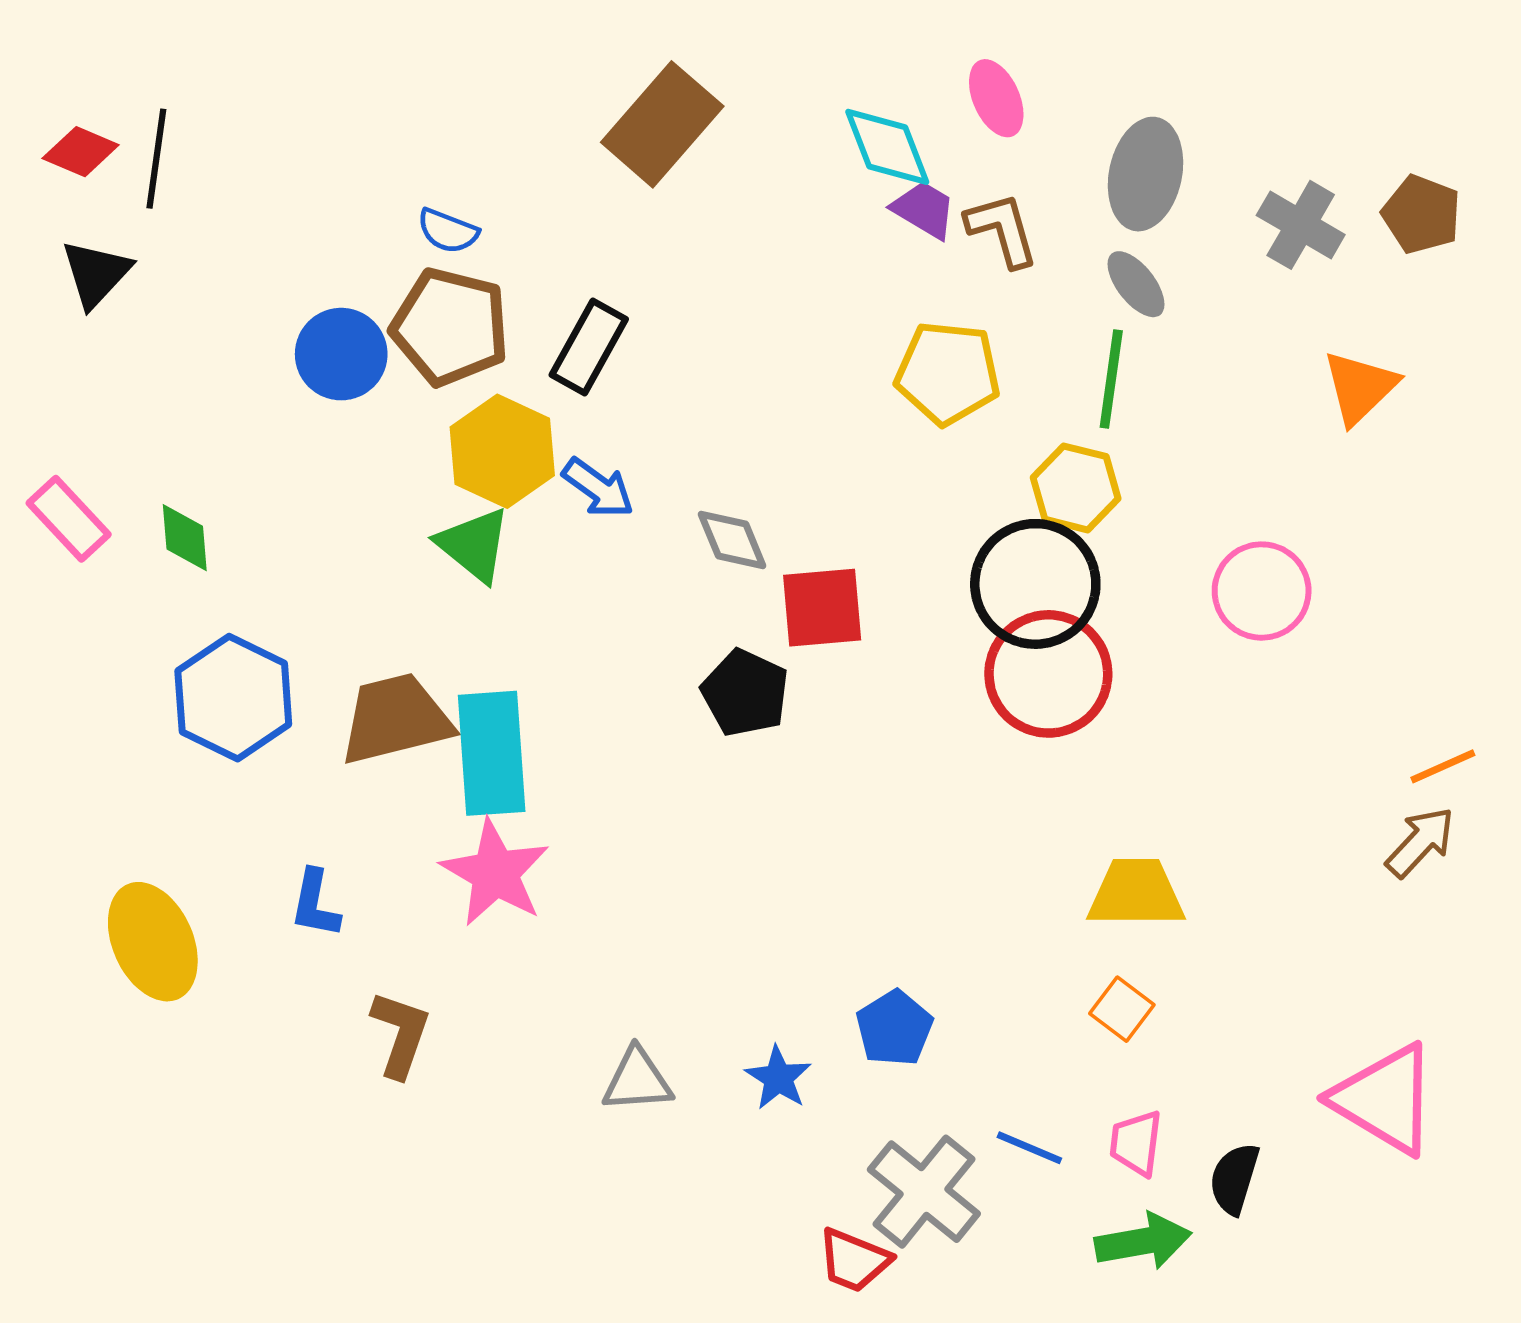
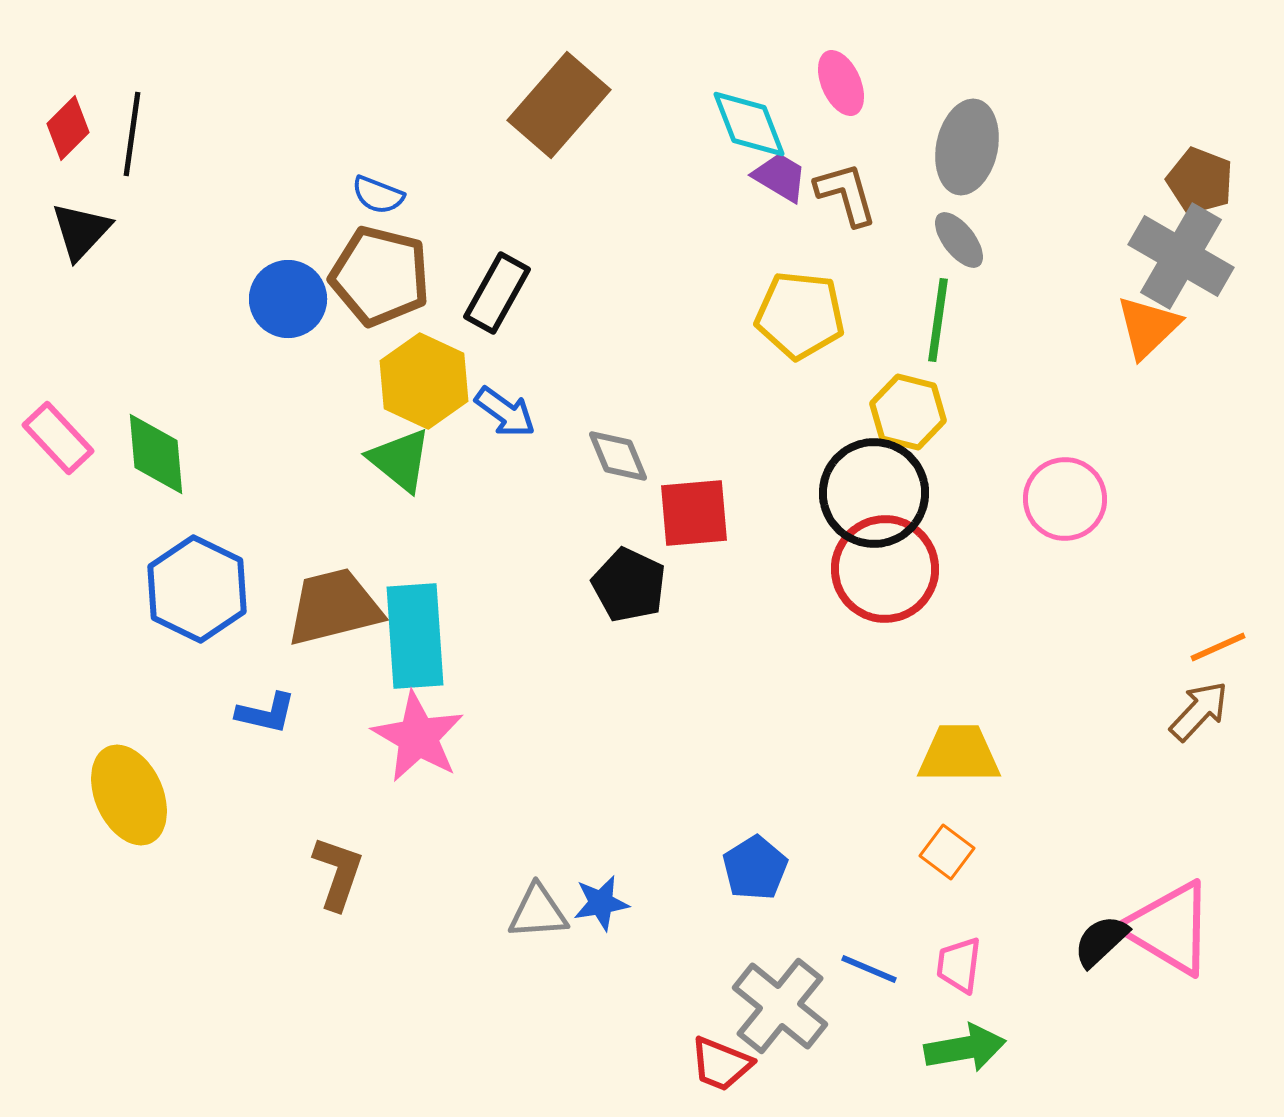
red diamond: (81, 152) -> (68, 128), turned -68
gray cross: (1301, 225) -> (1181, 256), moved, size x1.4
green diamond: (185, 538) -> (156, 454), size x1.4
blue L-shape: (315, 904) -> (266, 713), moved, turned -88
blue star: (778, 1078) -> (601, 903), moved, turned 30
black semicircle: (1234, 1179) -> (1101, 941), moved, turned 30

